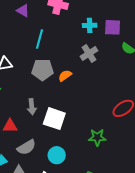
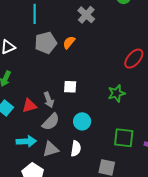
gray arrow: (32, 107) -> (49, 100), moved
white square: (54, 119) -> (70, 87), size x0.6

